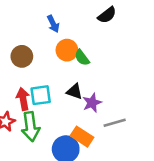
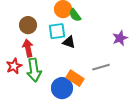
brown circle: (22, 56) -> (28, 25), moved
cyan square: (41, 95) -> (57, 31), moved
purple star: (92, 103) -> (120, 38), moved

